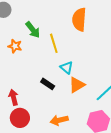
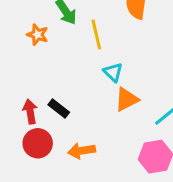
black rectangle: (48, 84) -> (59, 109), moved
orange arrow: (59, 120) -> (81, 151), moved

